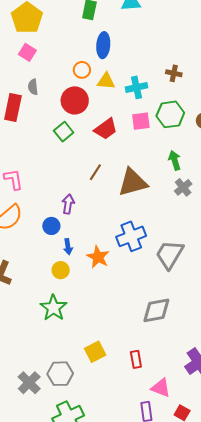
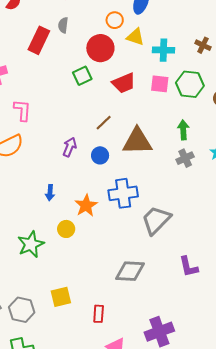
blue circle: (51, 226) -> (100, 155), moved
blue arrow: (68, 247) -> (50, 193), moved
yellow circle: (61, 270) -> (66, 229), moved

